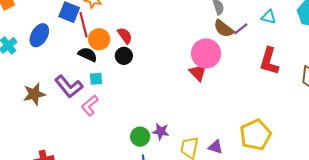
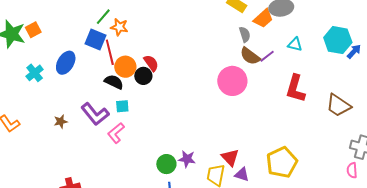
black circle: (124, 56) -> (143, 76), moved
red triangle: (198, 72) -> (230, 158), moved
brown star: (34, 94) -> (61, 122), size x0.6

